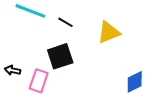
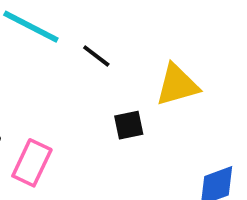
black square: (60, 56) -> (129, 125), moved, size x0.6

